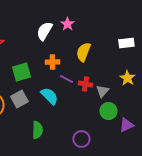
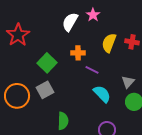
green square: (21, 72) -> (47, 63), turned -30
red cross: (85, 84) -> (132, 42), moved
cyan semicircle: (49, 96) -> (102, 94), moved

